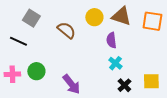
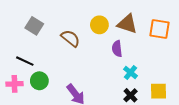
black line: (18, 41) -> (25, 61), moved
cyan cross: (115, 63) -> (131, 72), moved

